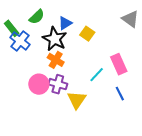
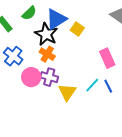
blue triangle: (65, 23) -> (56, 19), size x1.6
blue cross: (20, 41) -> (13, 56), moved
cyan line: (97, 75) -> (92, 85), moved

